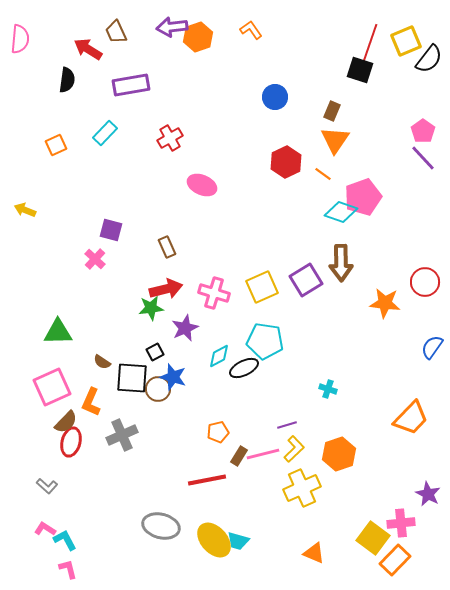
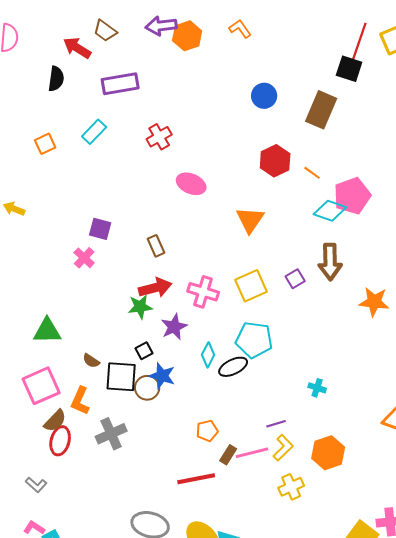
brown trapezoid: (116, 32) -> (105, 31), turned -30
brown rectangle: (332, 111) -> (321, 110), size x1.8
orange triangle: (335, 140) -> (250, 220), moved
purple square: (306, 280) -> (295, 279), size x0.6
cyan diamond: (219, 356) -> (208, 355), turned -35
yellow cross: (302, 488) -> (291, 487), size x0.7

